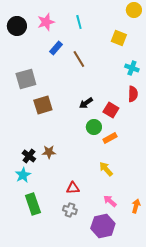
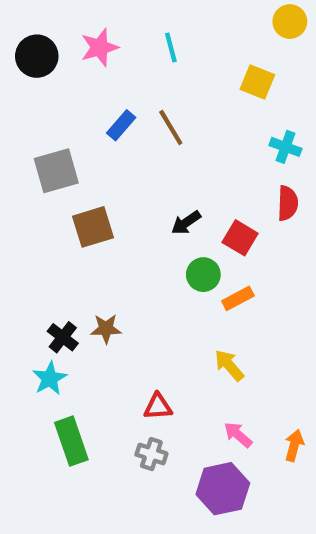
blue rectangle: (56, 48) -> (121, 125), moved

